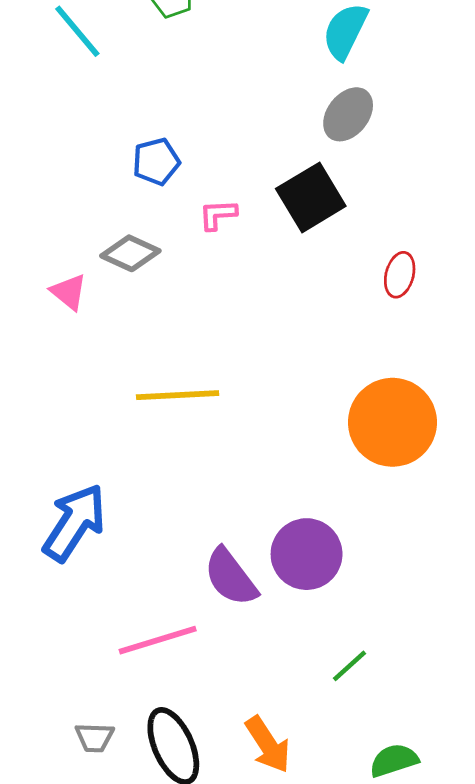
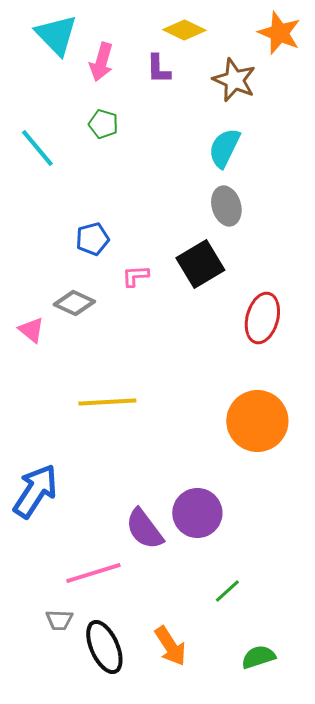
gray ellipse: (348, 114) -> (226, 206), turned -54
red ellipse: (400, 275) -> (262, 318), size x1.6
gray trapezoid: (95, 737) -> (59, 620), moved

